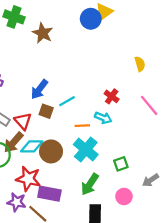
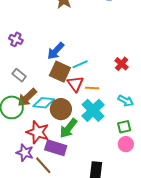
brown square: (46, 111) -> (60, 72), size x1.5
cyan arrow: (103, 118) -> (126, 101), moved
red triangle: (23, 121) -> (75, 84), moved
green arrow: (90, 184) -> (68, 128), moved
pink circle: (124, 196) -> (126, 144), moved

